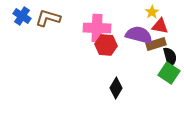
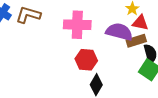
red hexagon: (106, 45) -> (86, 60), moved

